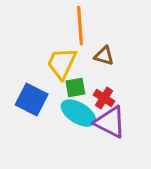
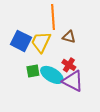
green square: (75, 87) -> (33, 71), moved
blue square: (32, 100) -> (21, 41), moved

